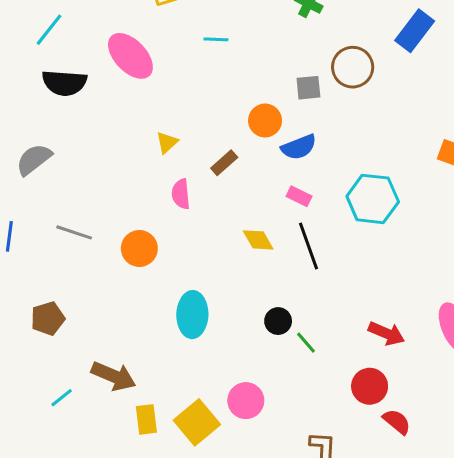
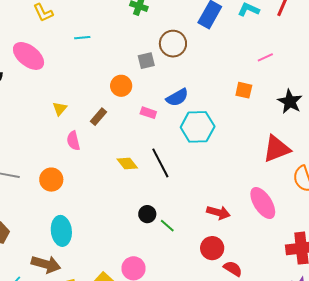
blue semicircle: (299, 147) -> (177, 97), moved
pink rectangle: (299, 196) -> (148, 113), moved
cyan ellipse: (192, 315) -> (61, 231), moved

